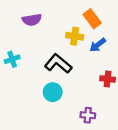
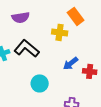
blue arrow: (98, 45) -> (71, 63), moved
black L-shape: (58, 64) -> (27, 48), moved

